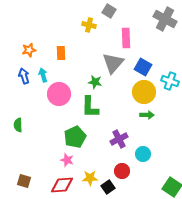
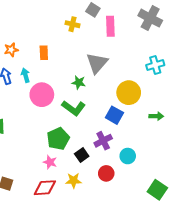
pink rectangle: (126, 38) -> (110, 26), moved
blue square: (143, 67) -> (114, 115), moved
cyan cross: (170, 81) -> (155, 65), moved, turned -36
green L-shape: (90, 107) -> (74, 108), turned -55
green arrow: (147, 115) -> (156, 116), moved
black square: (108, 187) -> (82, 155), moved

